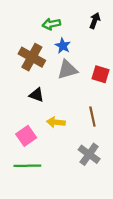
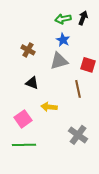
green arrow: (51, 24) -> (63, 19), moved
blue star: (63, 46) -> (63, 40), moved
brown cross: (32, 57) -> (28, 50), size x0.6
brown line: (92, 117) -> (78, 89), moved

